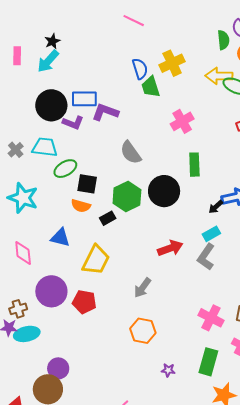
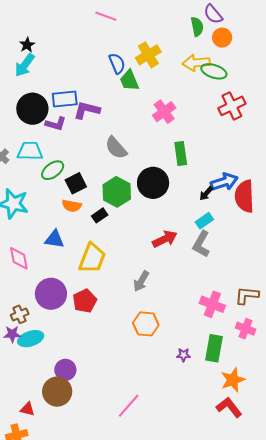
black square: (87, 184) -> (76, 183), turned -30
red pentagon: (84, 302) -> (85, 301), turned -30
purple star: (168, 370) -> (184, 355), moved

